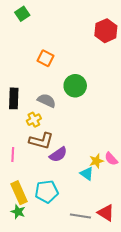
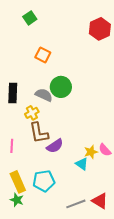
green square: (22, 14) -> (30, 18), moved
green circle: (75, 86) -> (61, 87), moved
brown L-shape: (41, 141) -> (39, 133), turned 65
gray line: (80, 216) -> (76, 204), turned -30

